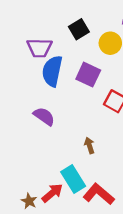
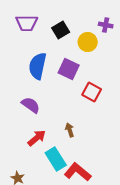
purple trapezoid: (39, 48) -> (27, 23), moved
red arrow: (52, 193) -> (37, 138), moved

